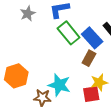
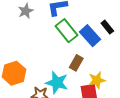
brown rectangle: (89, 58) -> (76, 63), moved

